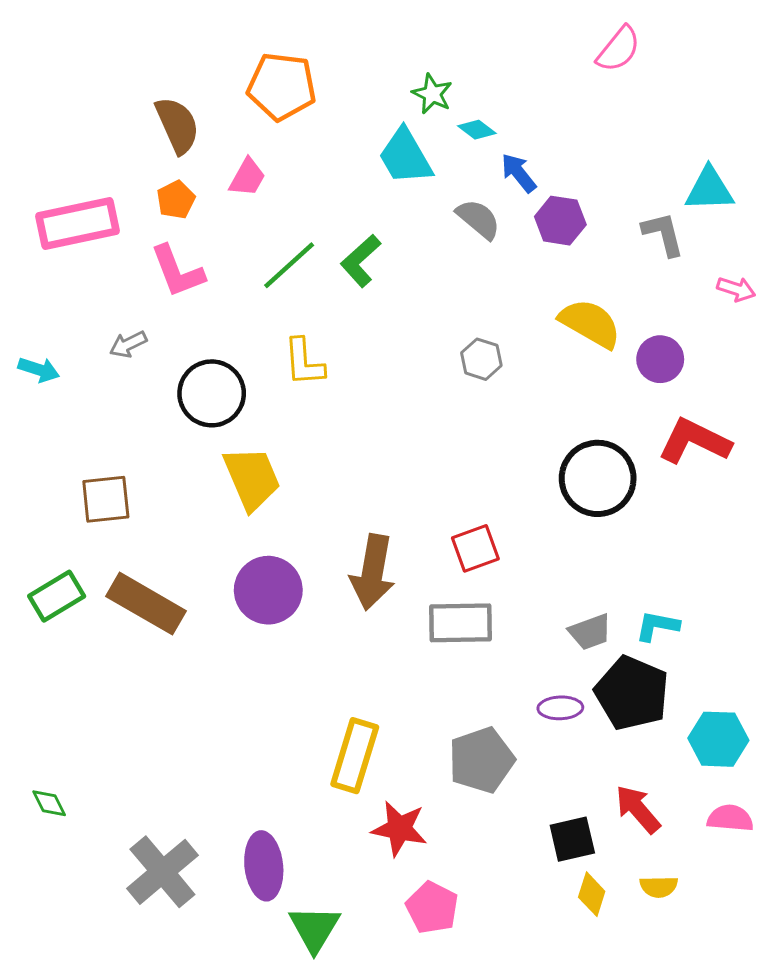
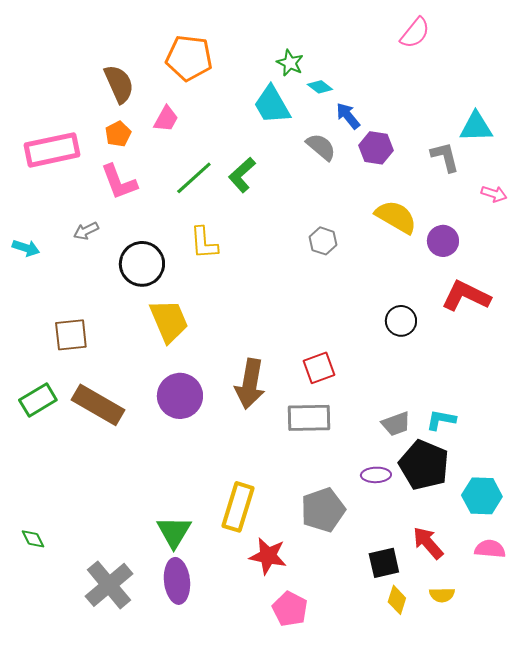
black circle: (598, 478) -> (401, 321), size x0.6
green triangle: (314, 928) -> (174, 532), moved

